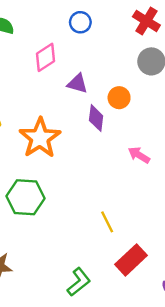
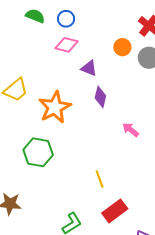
blue circle: (80, 22) -> (66, 19), moved
pink diamond: (45, 57) -> (66, 45), turned 40
orange circle: (119, 98) -> (122, 47), moved

